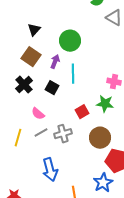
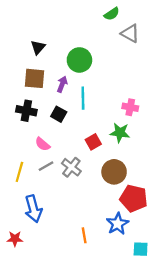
brown square: (31, 57) -> (34, 78), turned -30
black cross: (24, 85) -> (26, 111), turned -36
gray cross: (63, 134) -> (71, 167), turned -36
blue arrow: (50, 170) -> (33, 209), moved

